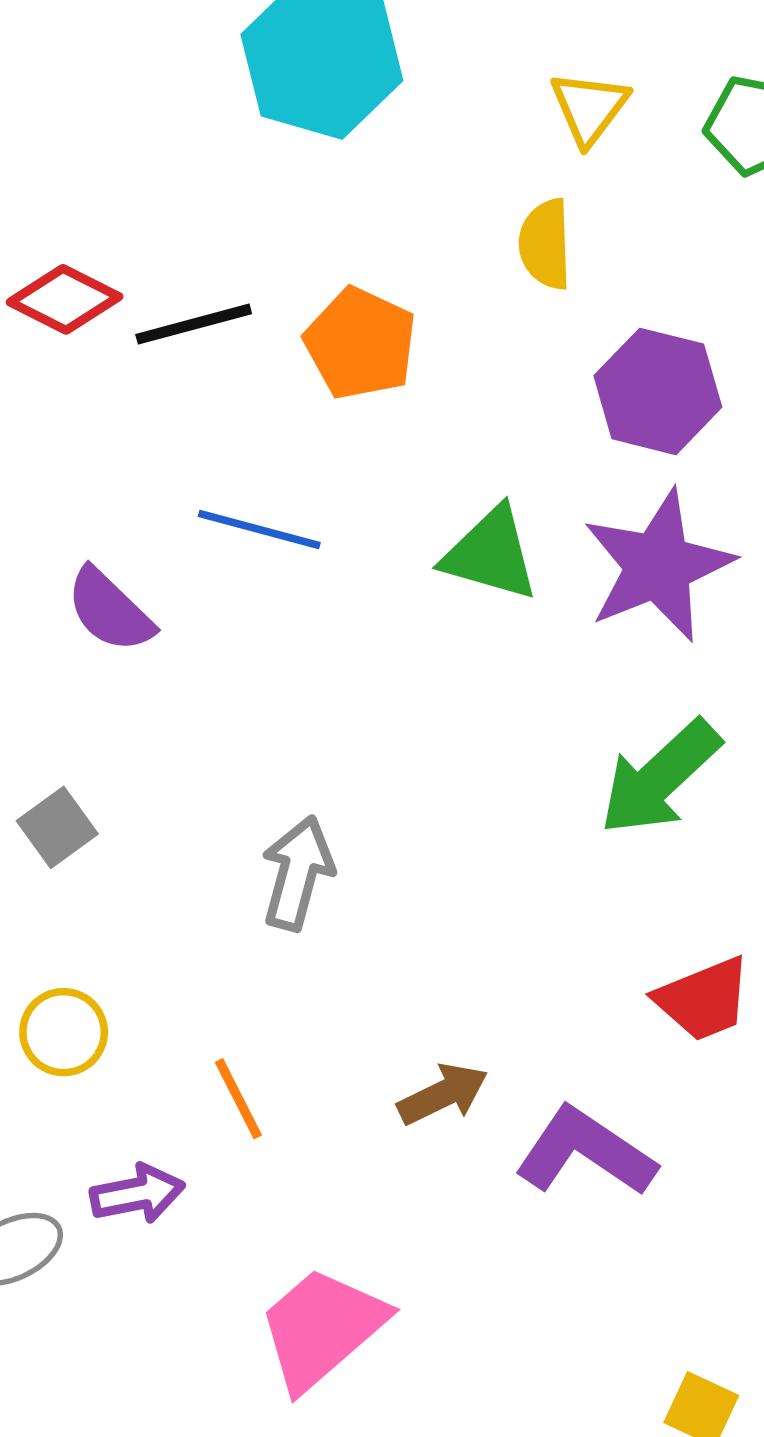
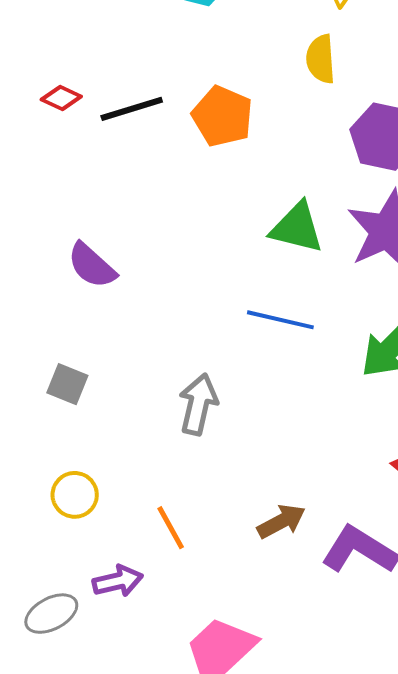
red diamond: (65, 299) -> (61, 98), size x0.7
blue line: (259, 529) -> (280, 320), moved
gray square: (57, 827) -> (67, 384), turned -30

